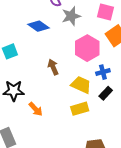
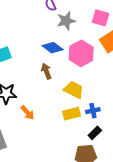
blue diamond: (39, 26) -> (53, 48), moved
blue cross: (103, 72) -> (93, 111), moved
black rectangle: (106, 93) -> (95, 133), moved

